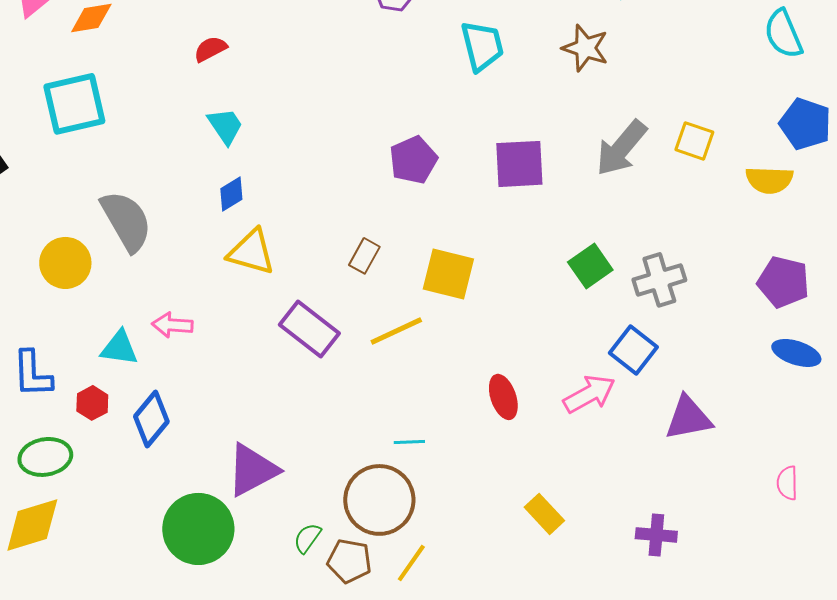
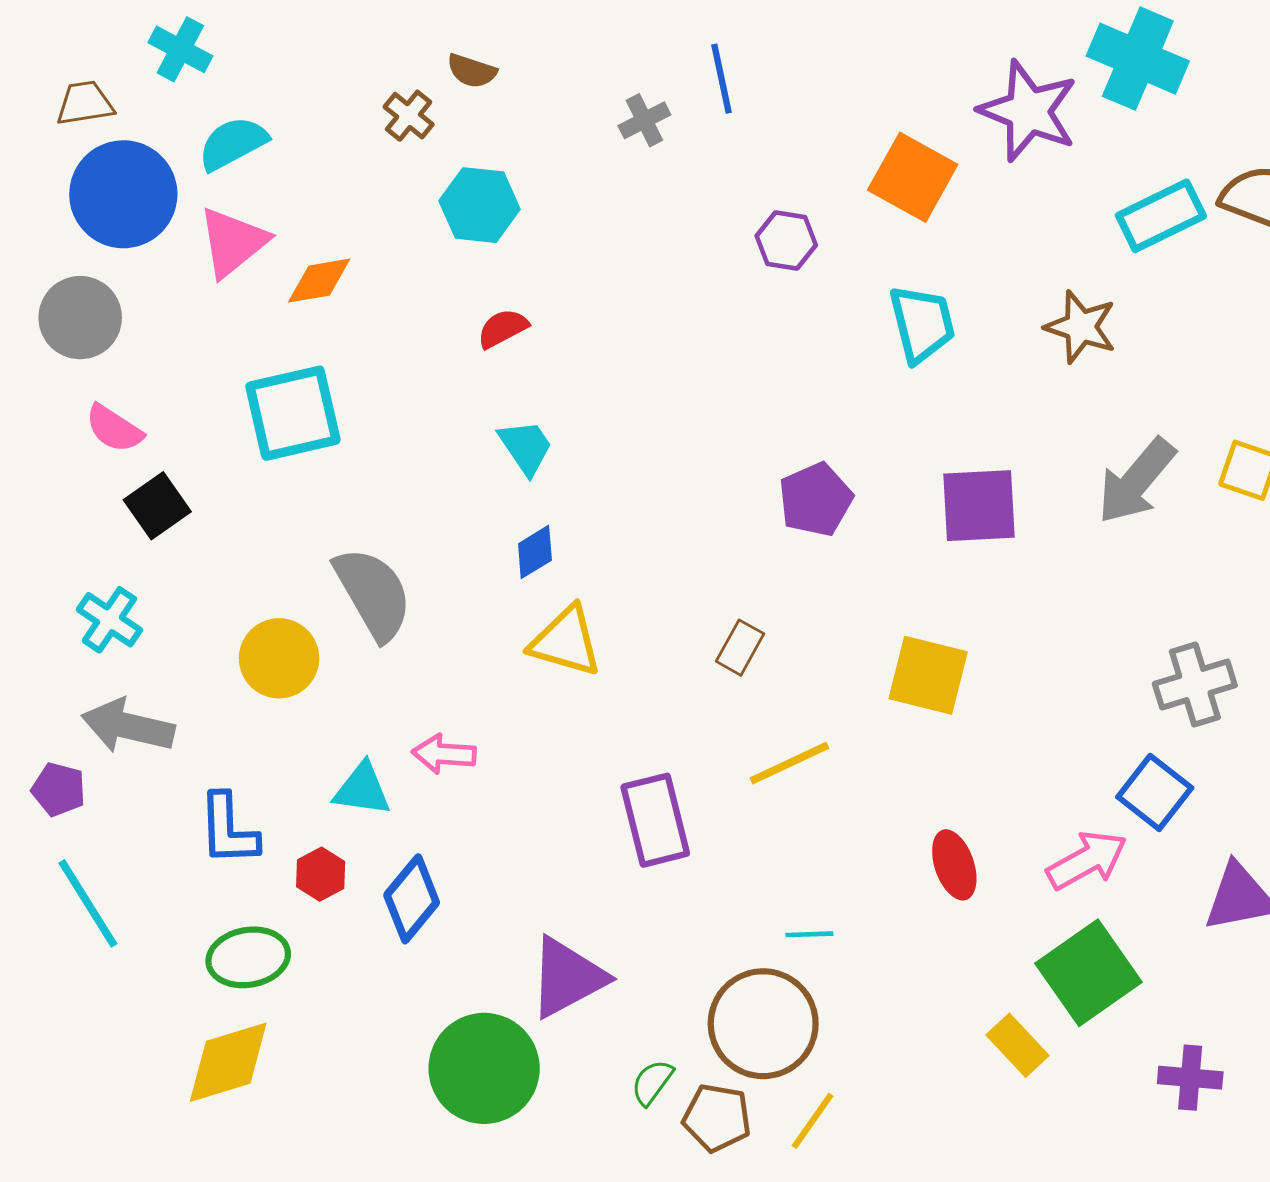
green square: (590, 266) -> (1088, 973), moved, size x1.5
yellow square: (448, 274) -> (928, 675), moved
purple rectangle: (309, 329) -> (655, 820), moved, turned 38

